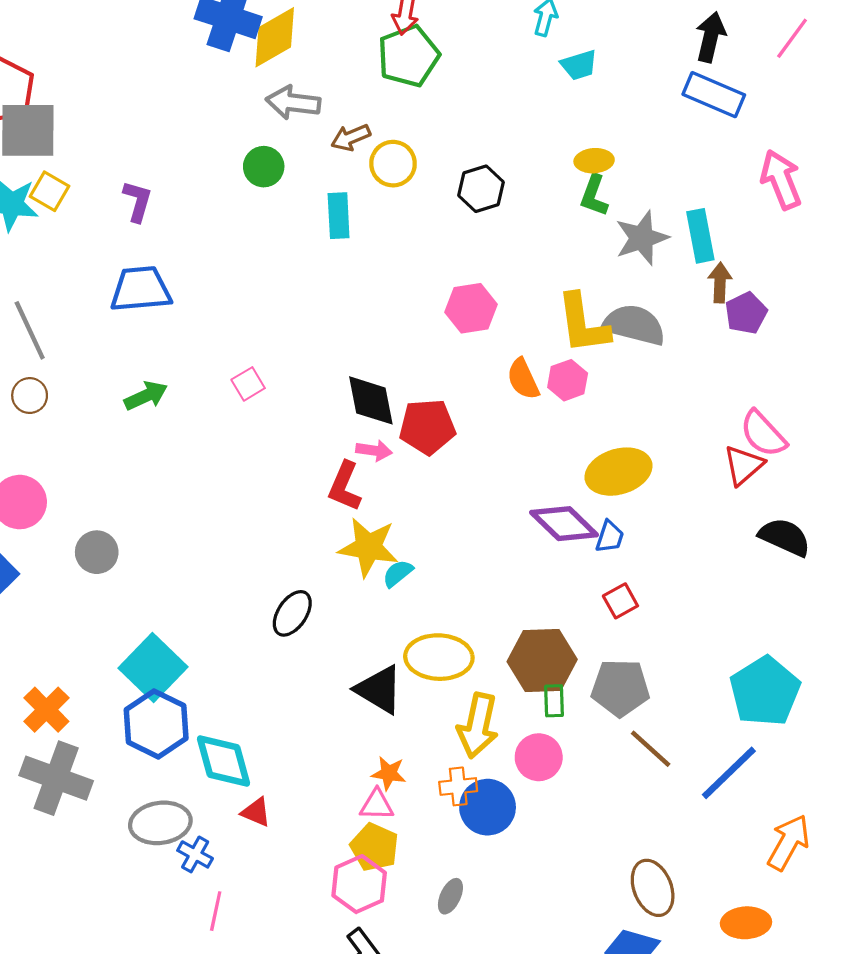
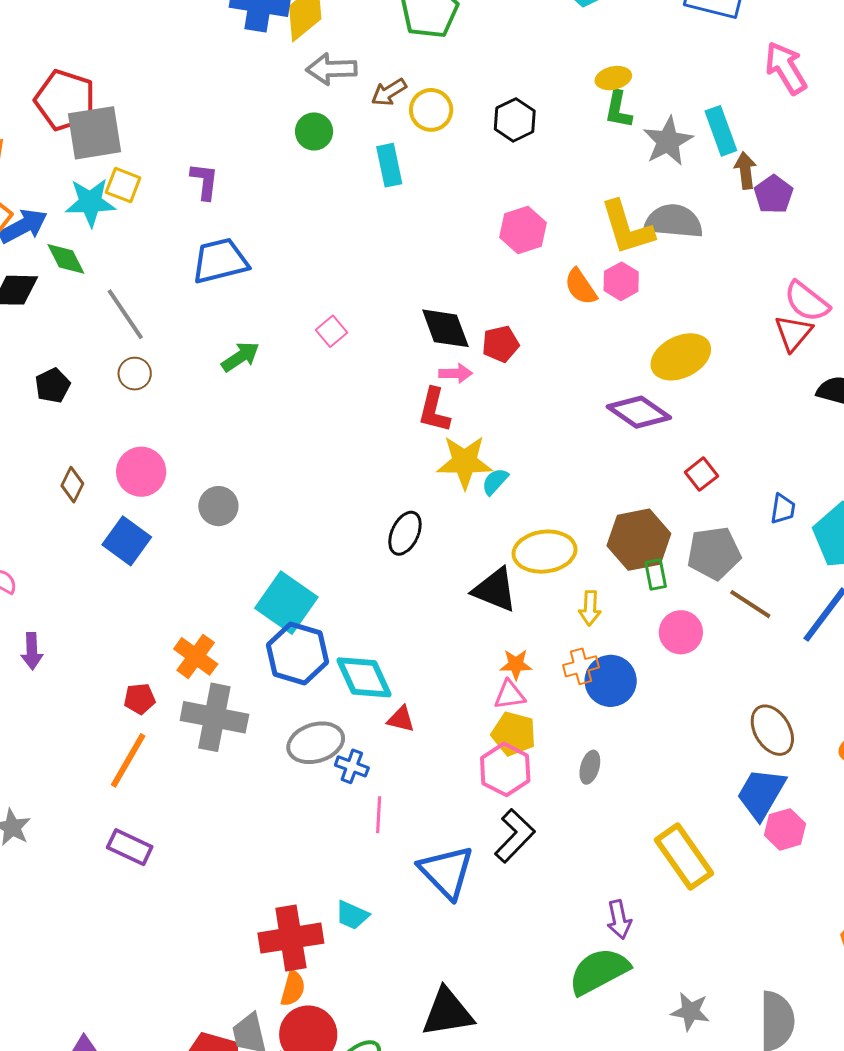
red pentagon: (427, 427) -> (501, 344), size x0.7
blue trapezoid: (610, 537) -> (783, 509), moved
yellow arrow: (478, 726) -> (590, 608), size x0.6
pink circle: (539, 757) -> (681, 632), moved

